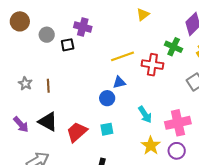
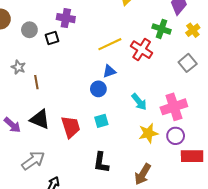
red cross: (152, 65) -> (142, 50), turned 30
gray star: (25, 83) -> (18, 67), moved
red trapezoid: (77, 132) -> (71, 127), turned 120
yellow star: (151, 146) -> (148, 133), turned 30

